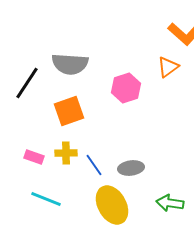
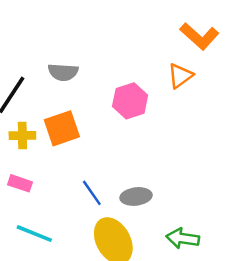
gray semicircle: (70, 64) -> (63, 72), size x0.7
yellow cross: (66, 153) -> (22, 135), moved

